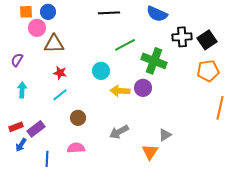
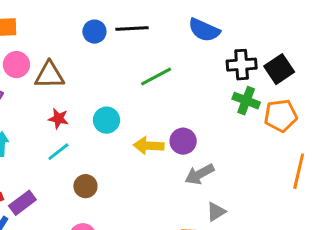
blue circle: (48, 12) -> (94, 32), moved
pink circle: (37, 28) -> (16, 65), moved
green cross: (154, 61) -> (246, 101), moved, size x0.7
cyan circle: (101, 71) -> (107, 120), moved
gray arrow: (119, 132) -> (200, 174), moved

